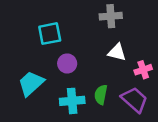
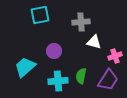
gray cross: (111, 16) -> (81, 22), moved
cyan square: (50, 34) -> (40, 15), moved
purple trapezoid: (134, 100) -> (108, 80), turned 80

